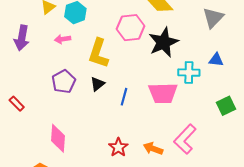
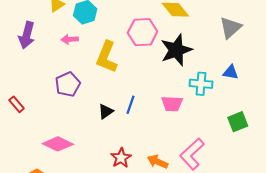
black triangle: (98, 84) -> (106, 111), moved
pink trapezoid: (163, 93) -> (172, 104), size x0.7
pink diamond: (58, 138) -> (58, 144), turned -72

